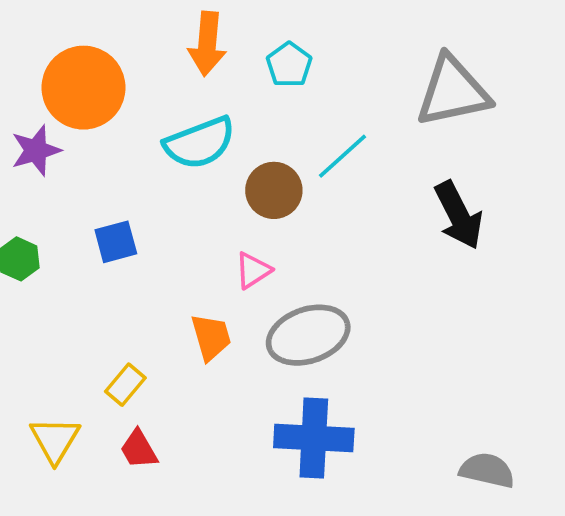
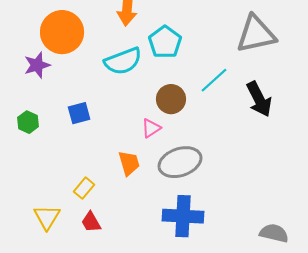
cyan pentagon: (289, 65) -> (165, 42), moved, size x1.4
cyan line: (342, 156) -> (214, 80), moved
brown circle: (274, 190) -> (171, 99), moved

